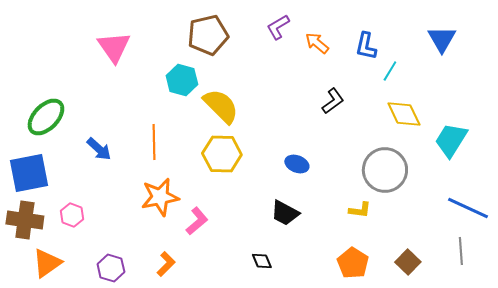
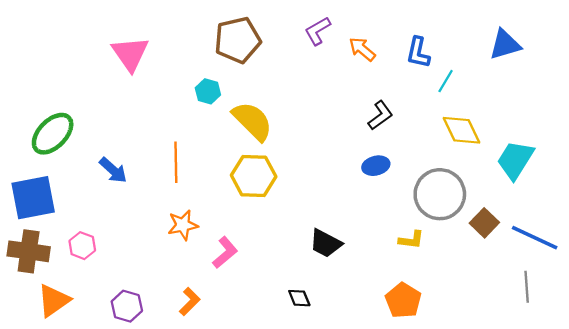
blue triangle: (442, 39) -> (505, 45), turned 44
cyan hexagon: (182, 80) -> (208, 91), size x0.7
blue ellipse: (297, 164) -> (376, 166), moved, turned -35
orange star: (160, 197) -> (183, 225), size x0.7
brown square: (408, 262) -> (484, 223), moved

